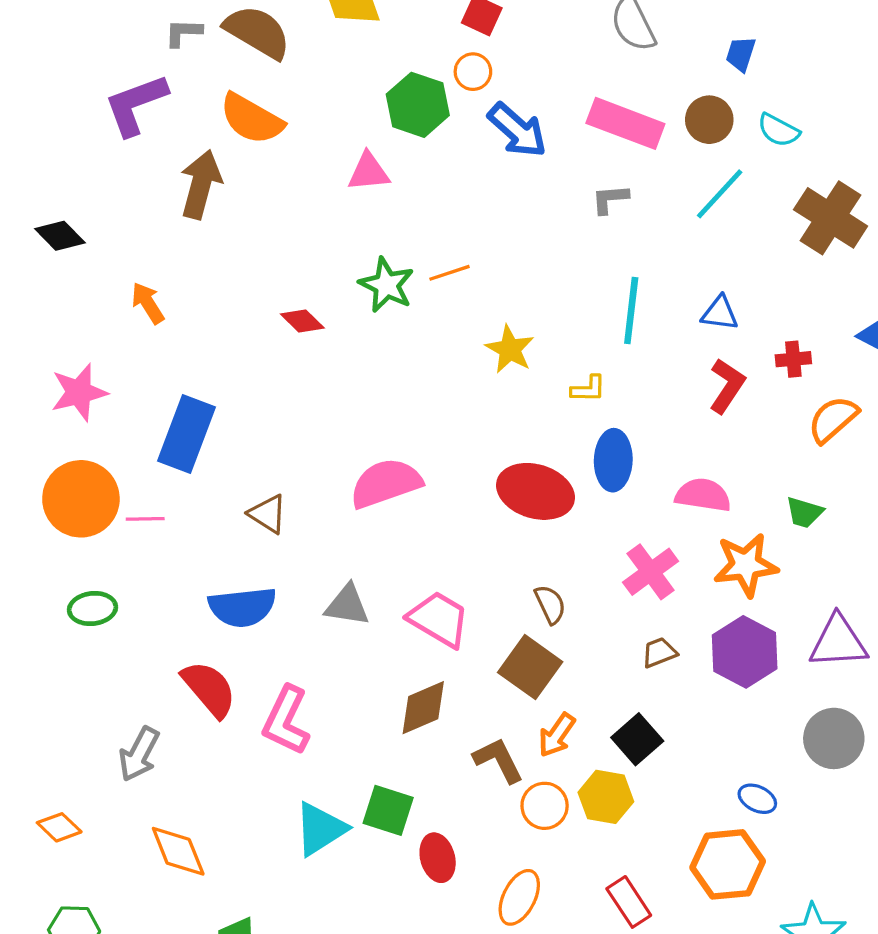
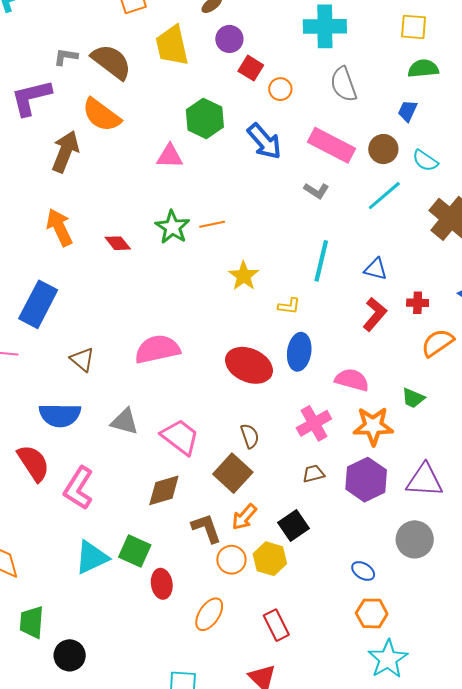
orange circle: (473, 72) -> (280, 89), moved
gray L-shape: (610, 199) -> (316, 191), turned -150
orange arrow: (148, 303) -> (59, 227), moved, size x1.4
orange hexagon: (728, 864) -> (372, 613), moved, size x0.7

